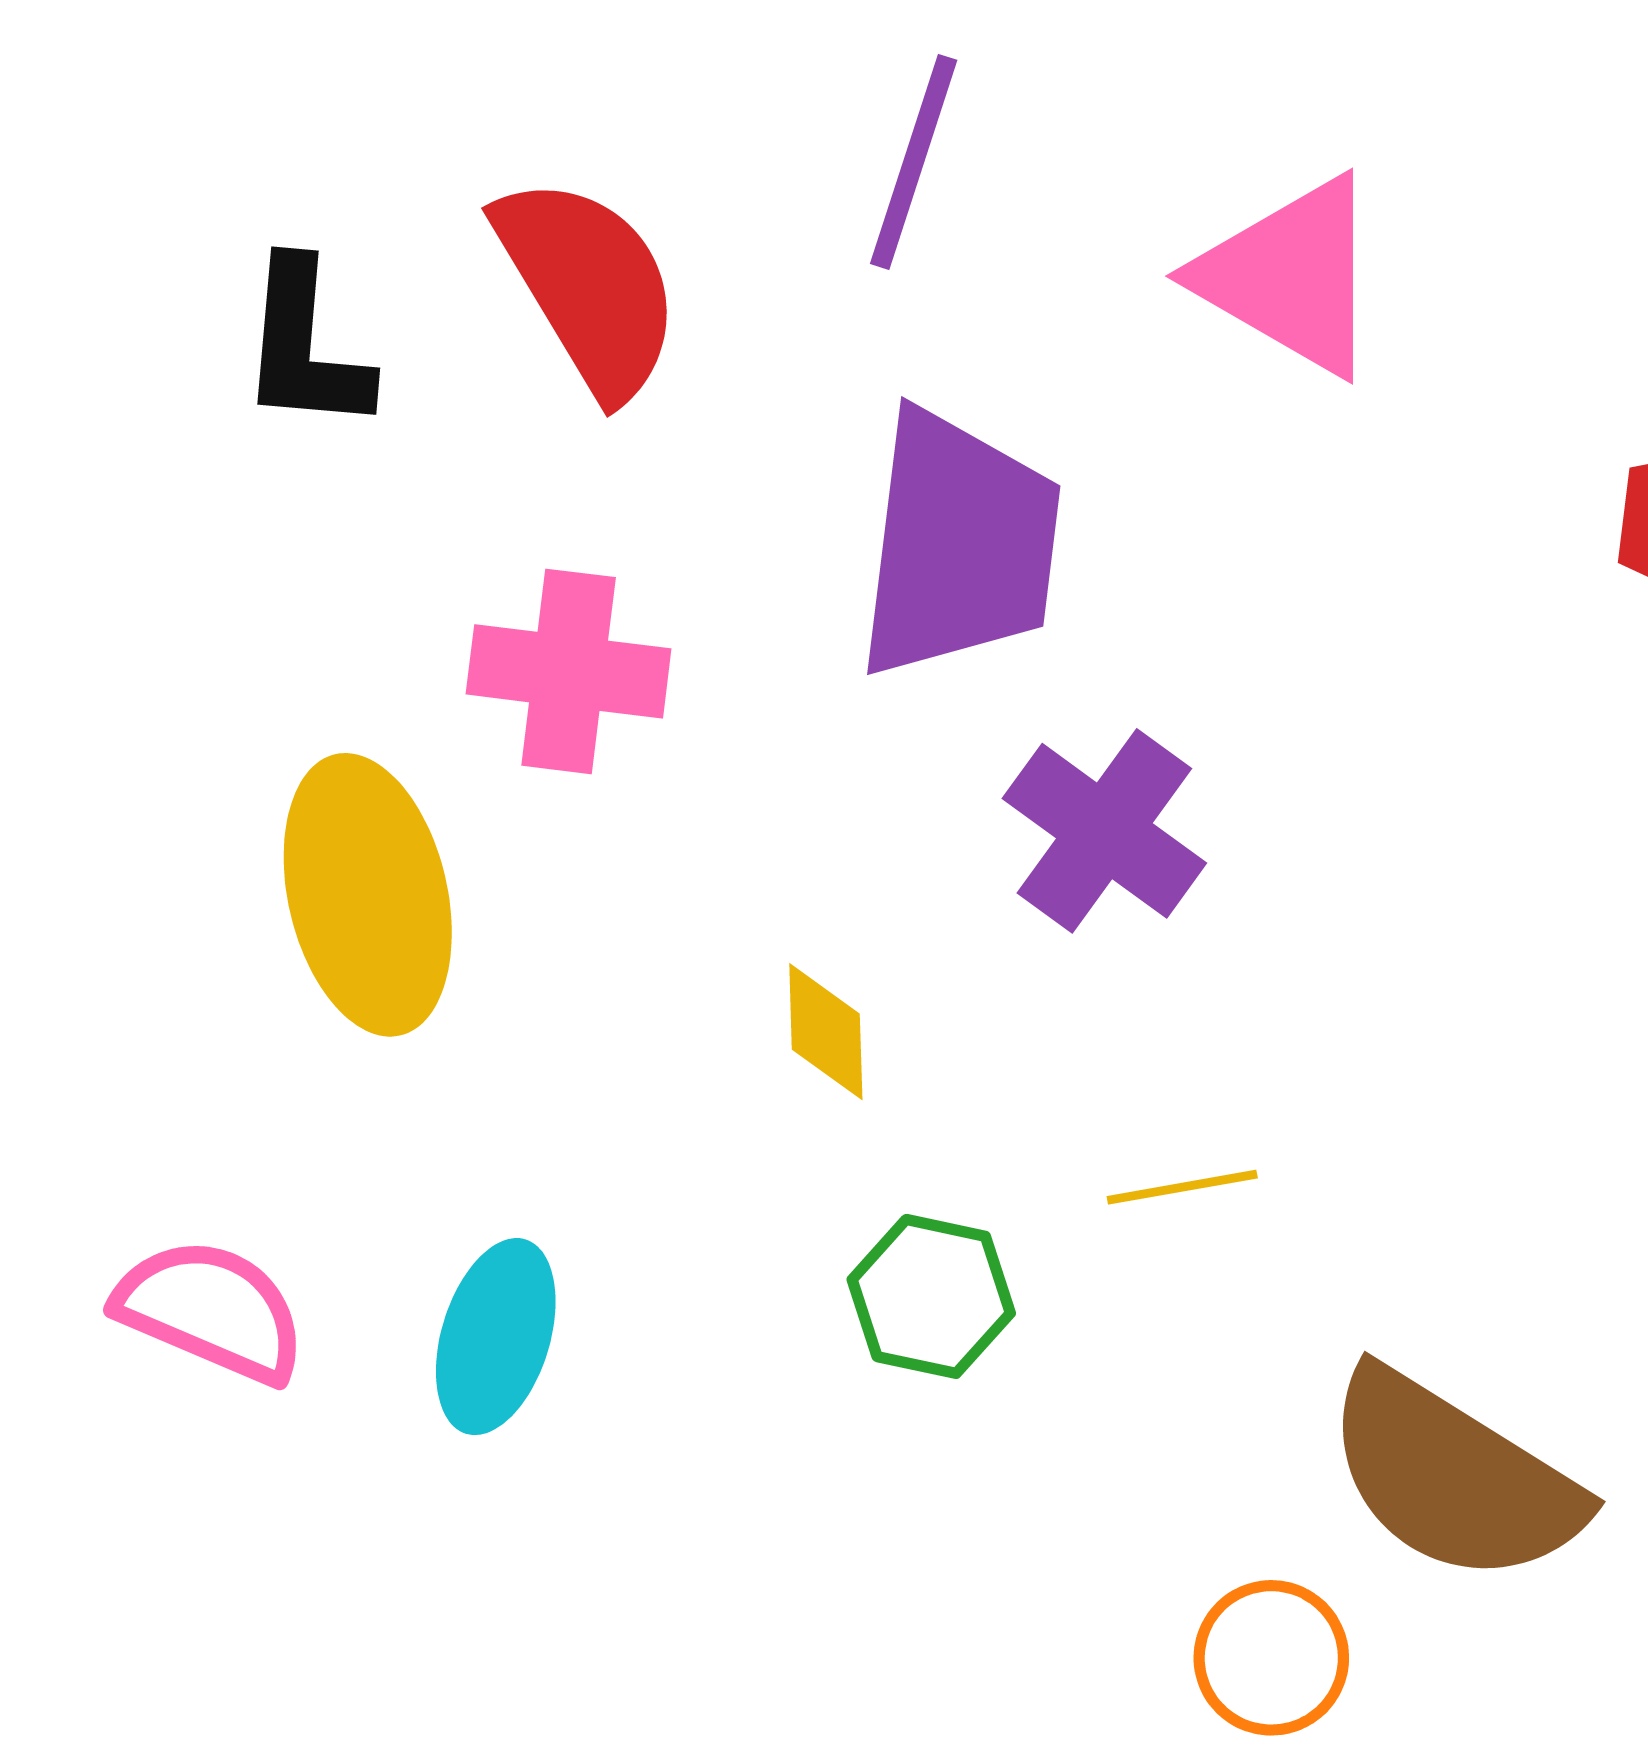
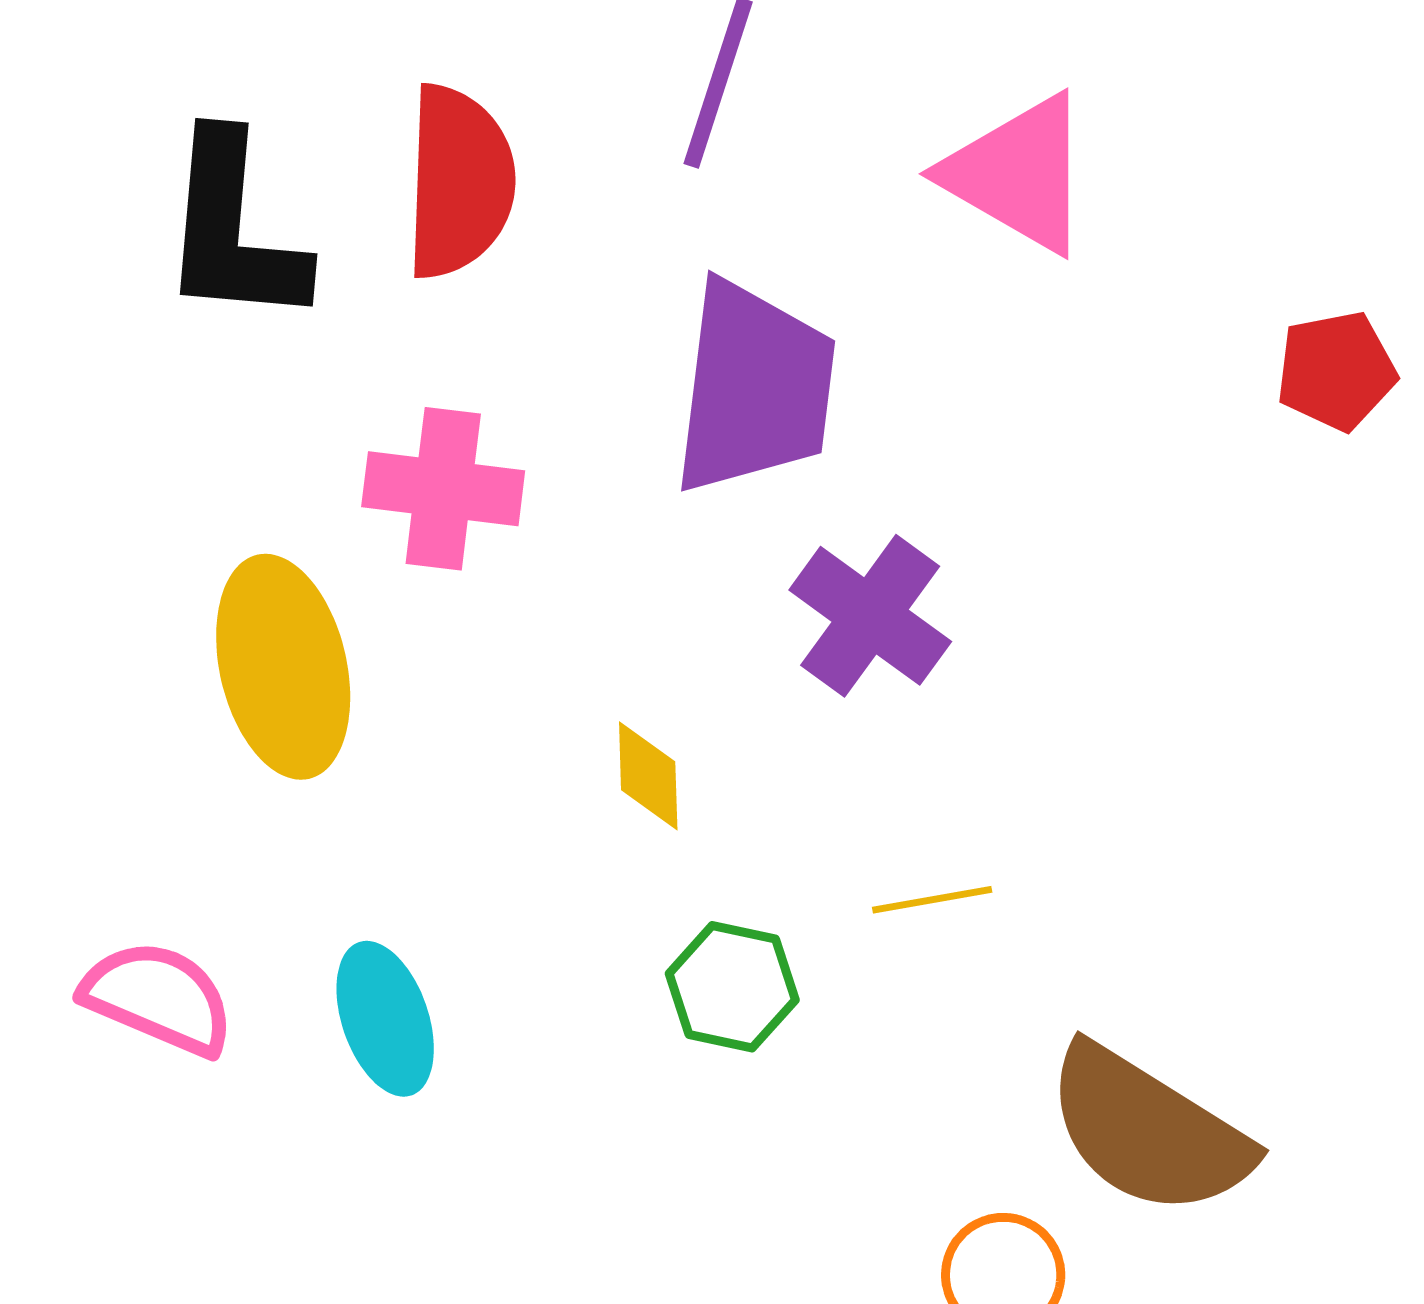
red semicircle: (589, 286) -> (459, 182), turned 33
black L-shape: (305, 346) -> (233, 230), size x1.4
cyan ellipse: (496, 1337) -> (385, 1019), turned -36

